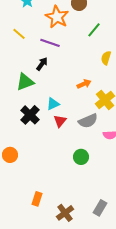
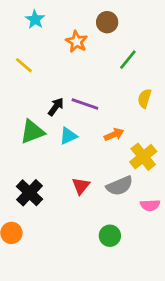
orange star: (57, 17) -> (77, 42), size x0.7
purple line: (50, 43) -> (85, 104), moved
cyan triangle: (53, 104) -> (68, 136), moved
black cross: (30, 115) -> (29, 193), moved

